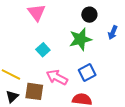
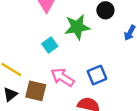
green star: (80, 39) -> (77, 27), moved

